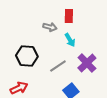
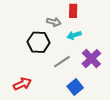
cyan arrow: (70, 40) -> (74, 35), turned 104
black hexagon: (27, 56) -> (39, 42), moved

